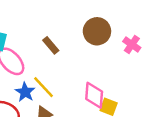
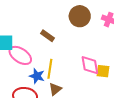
yellow line: (43, 87) -> (50, 69), turned 66

